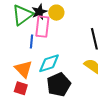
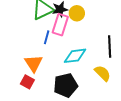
cyan diamond: (49, 63) -> (75, 56), moved

